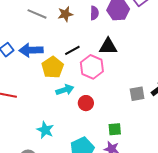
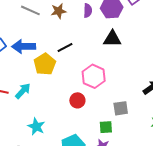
black triangle: (108, 46) -> (112, 39), moved
pink hexagon: (92, 67) -> (94, 76), moved
cyan arrow: (65, 90) -> (23, 91), moved, turned -30
gray square: (137, 94) -> (121, 108), moved

